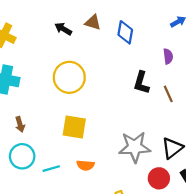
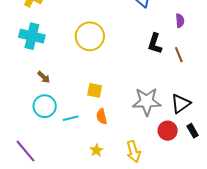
brown arrow: (20, 124) -> (44, 77), turned -32
yellow square: (74, 127) -> (95, 90), moved, size x0.7
orange semicircle: (85, 165) -> (102, 116), turned 70

